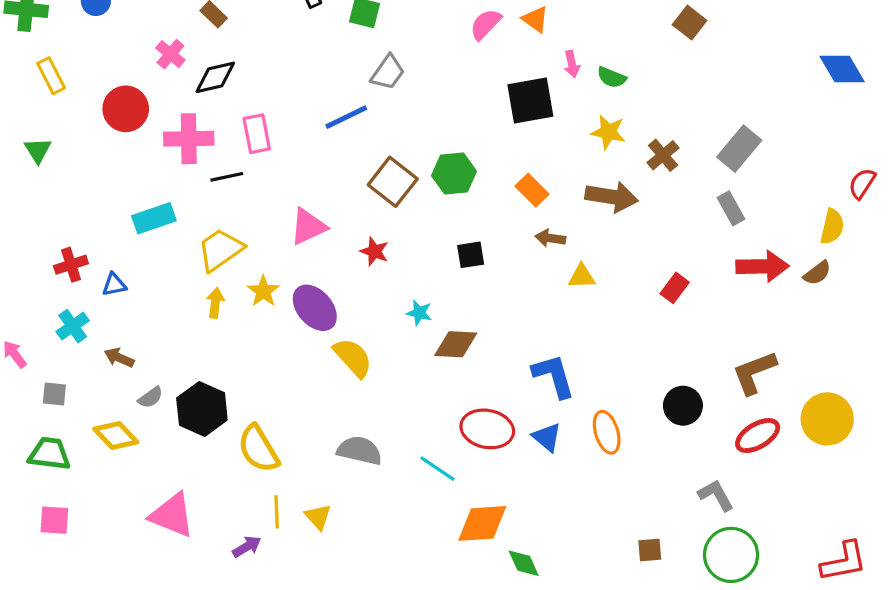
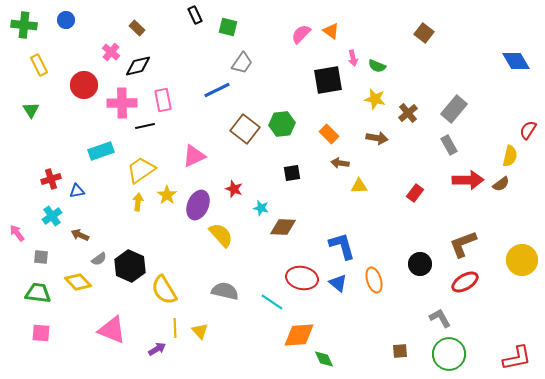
brown arrow: (612, 197) -> (377, 138), size x0.7
red star: (374, 251) -> (234, 189), moved
purple ellipse: (315, 308) -> (198, 205), turned 64
yellow circle: (827, 419) -> (522, 260), moved

